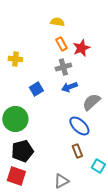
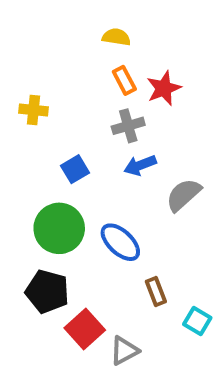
green circle: (15, 119) -> (59, 228), moved
blue ellipse: (79, 126) -> (120, 242), moved
black pentagon: (22, 151) -> (47, 291), turned 30
red square: (16, 176) -> (85, 329), moved, turned 30

